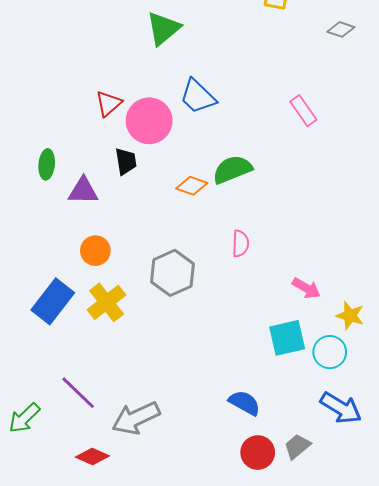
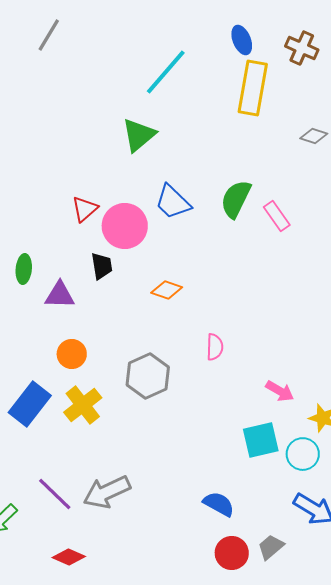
green semicircle: (232, 169) -> (236, 199), moved, turned -42
gray arrow: (136, 418) -> (107, 492), moved

